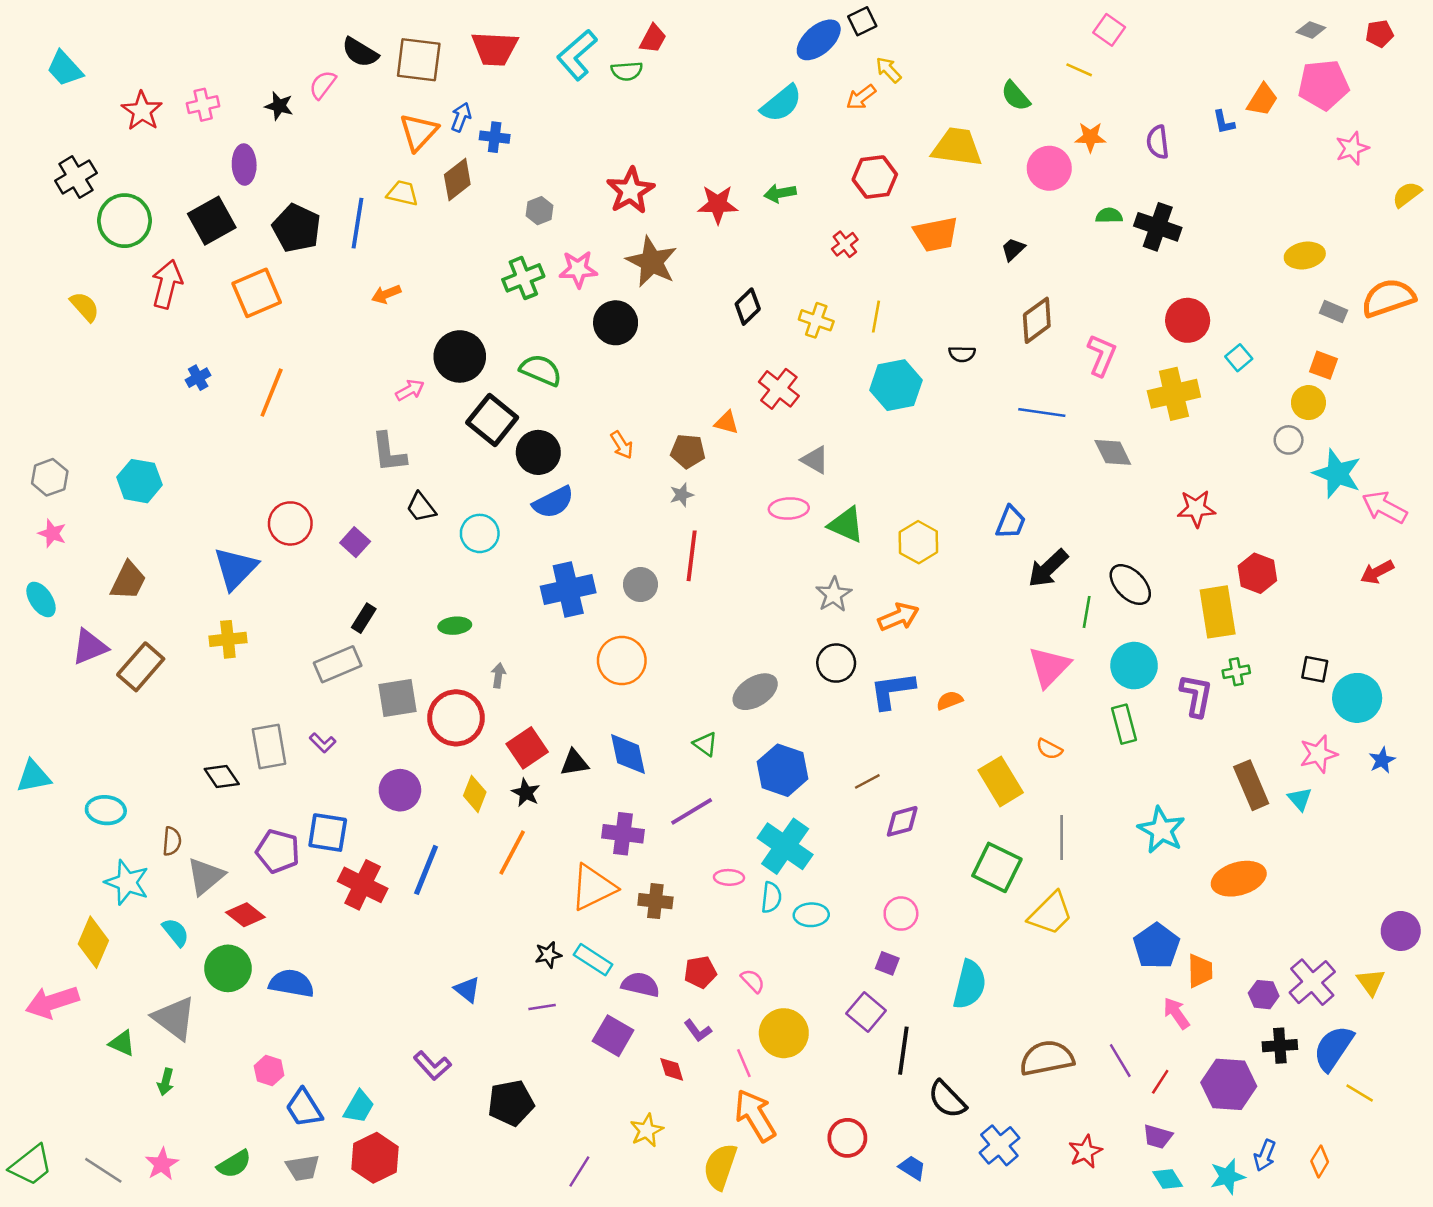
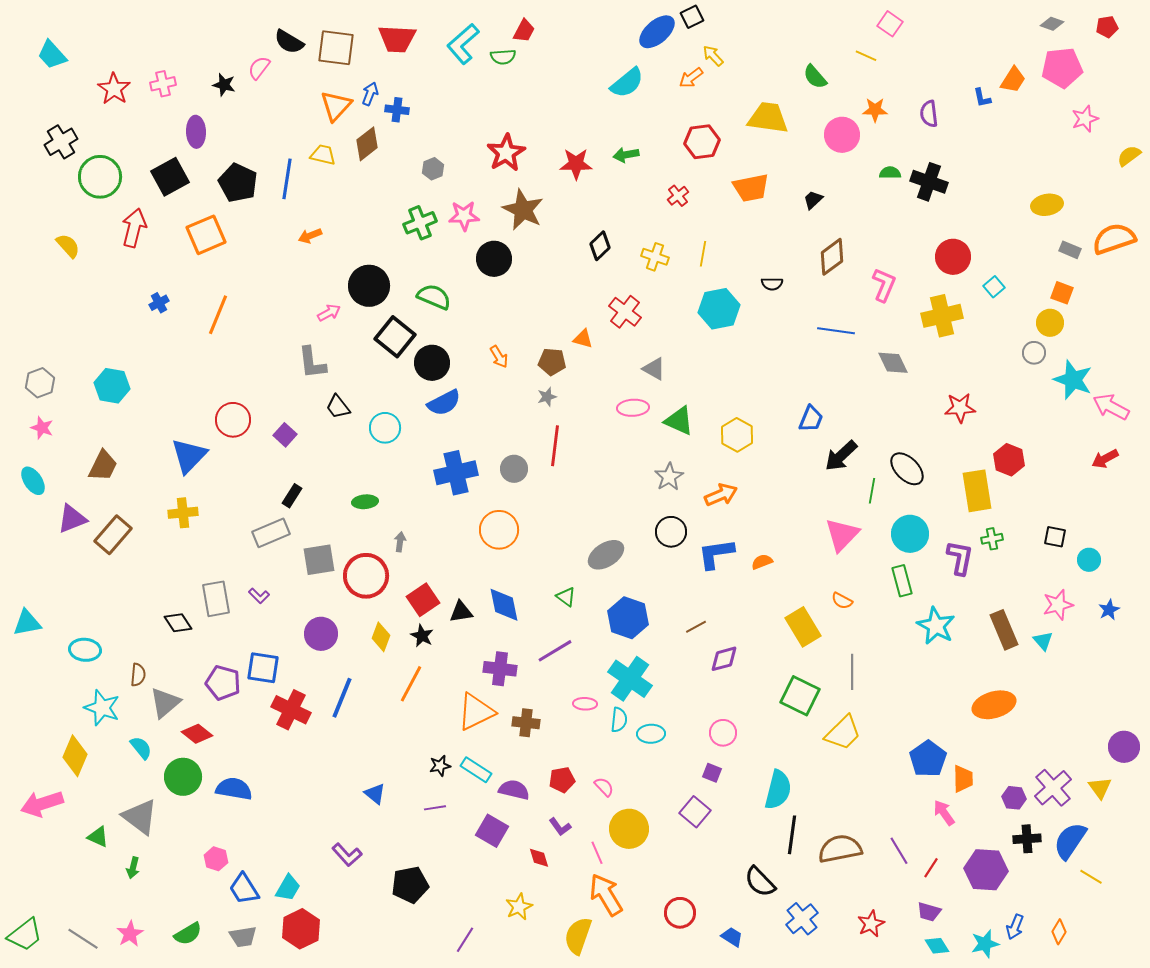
cyan circle: (1357, 698) -> (1089, 560), size x0.6
cyan star: (1161, 830) -> (936, 626), moved
black line: (903, 1051) -> (792, 835), moved

